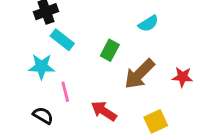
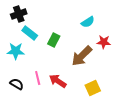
green rectangle: (110, 50) -> (54, 40), moved
red star: (182, 77) -> (104, 42), moved
pink line: (65, 92) -> (38, 78), moved

